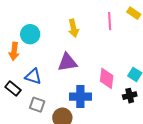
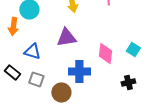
black rectangle: (13, 89) -> (12, 72), moved
black cross: (130, 96) -> (128, 82), moved

